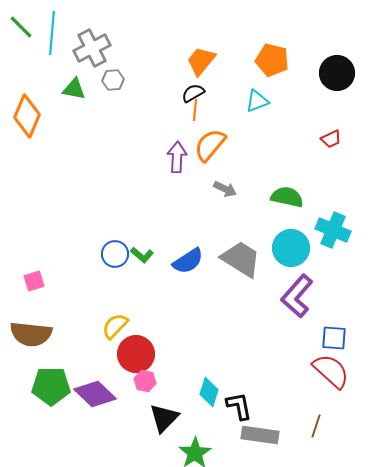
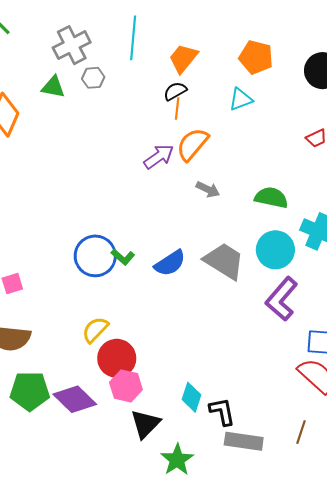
cyan line: (52, 33) -> (133, 38), moved
purple arrow: (177, 157) -> (159, 157), turned 52
blue circle: (115, 254) -> (95, 256), size x1.5
pink hexagon: (145, 381) -> (126, 386), size x1.4

